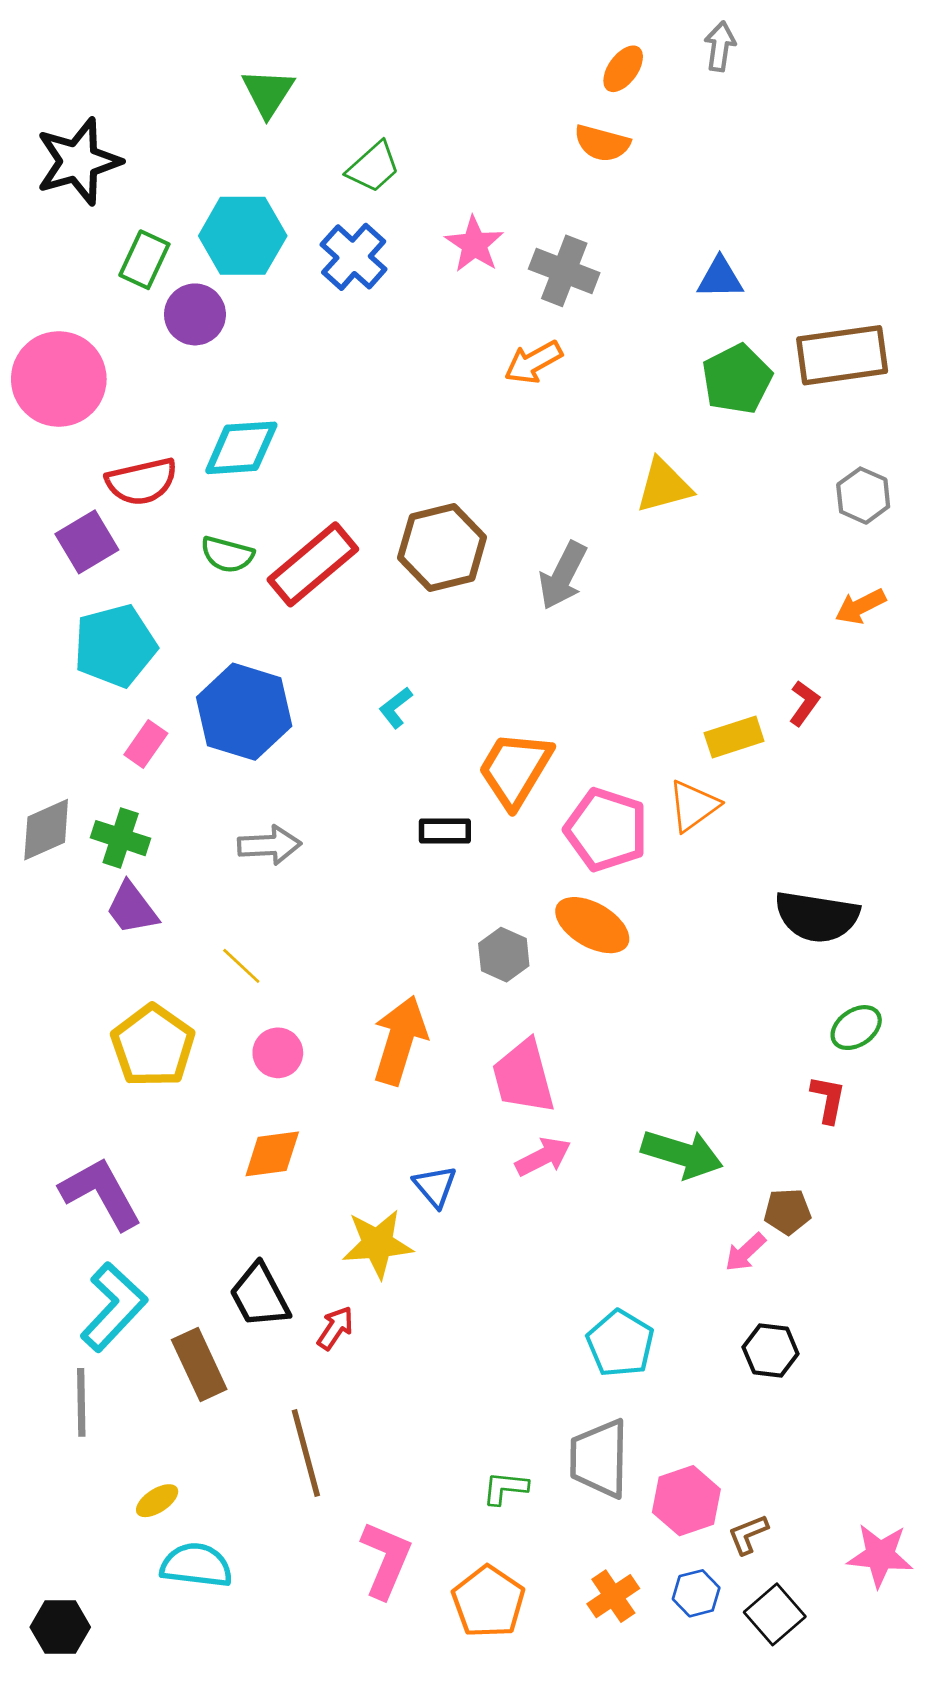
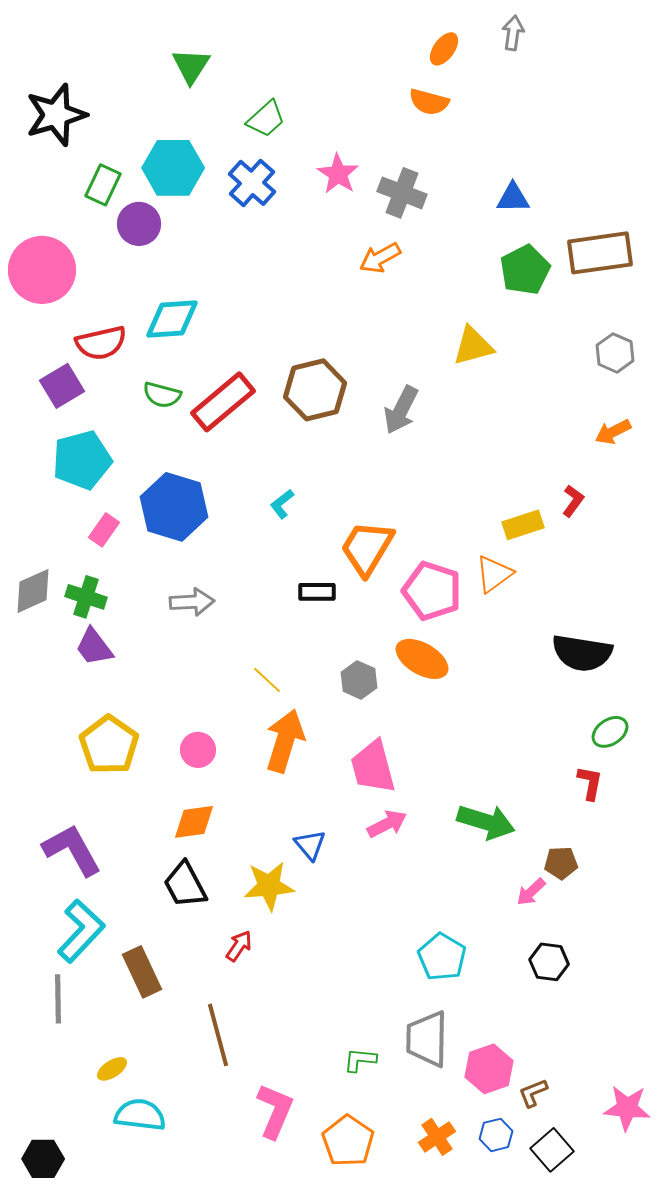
yellow line: (241, 966) -> (267, 680), moved
black trapezoid: (260, 1296) -> (185, 885), moved

